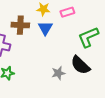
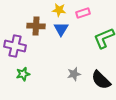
black semicircle: (80, 65) -> (101, 80), moved

